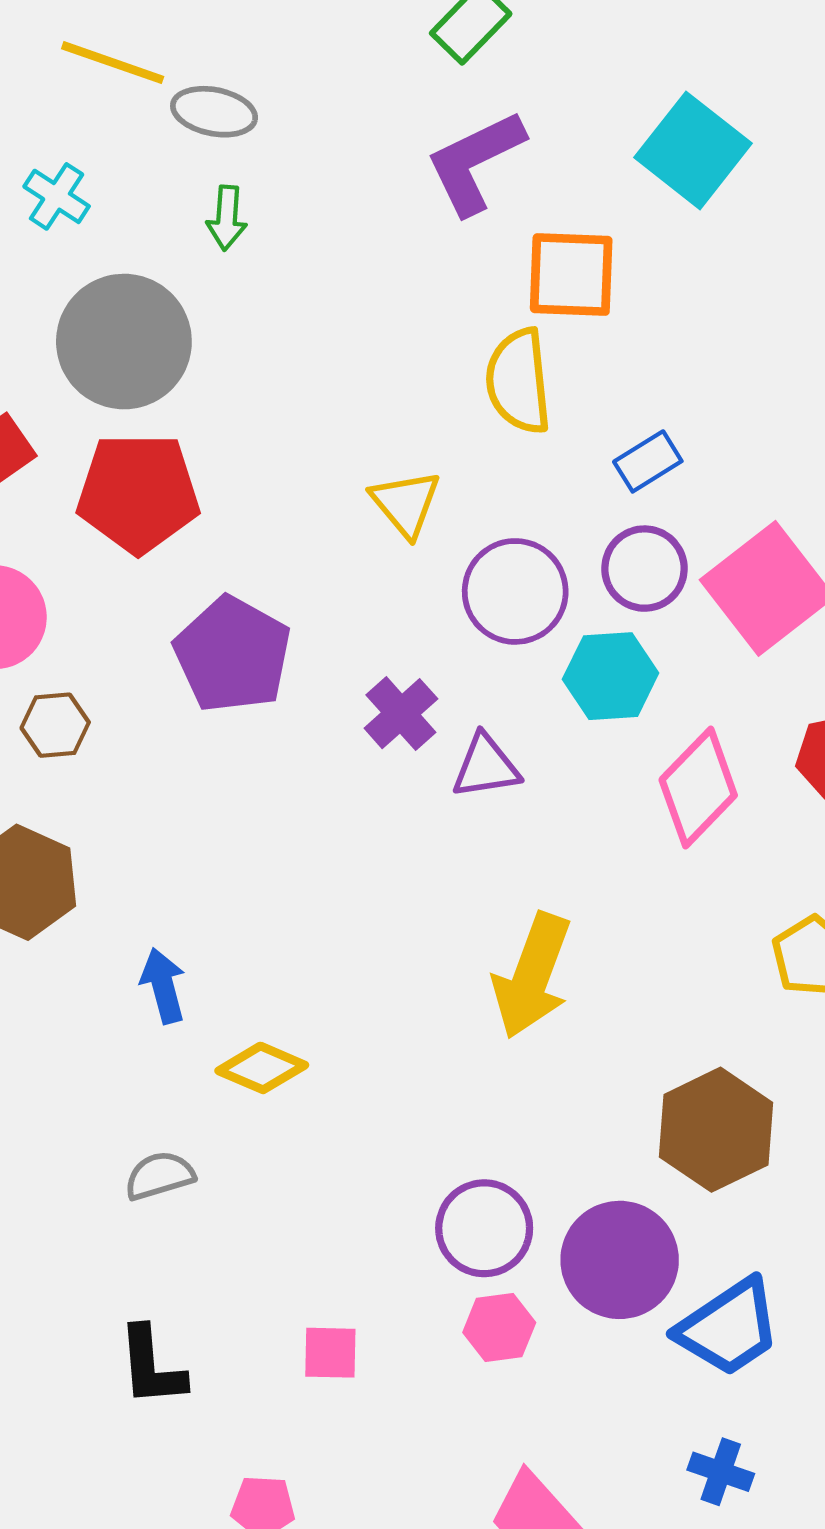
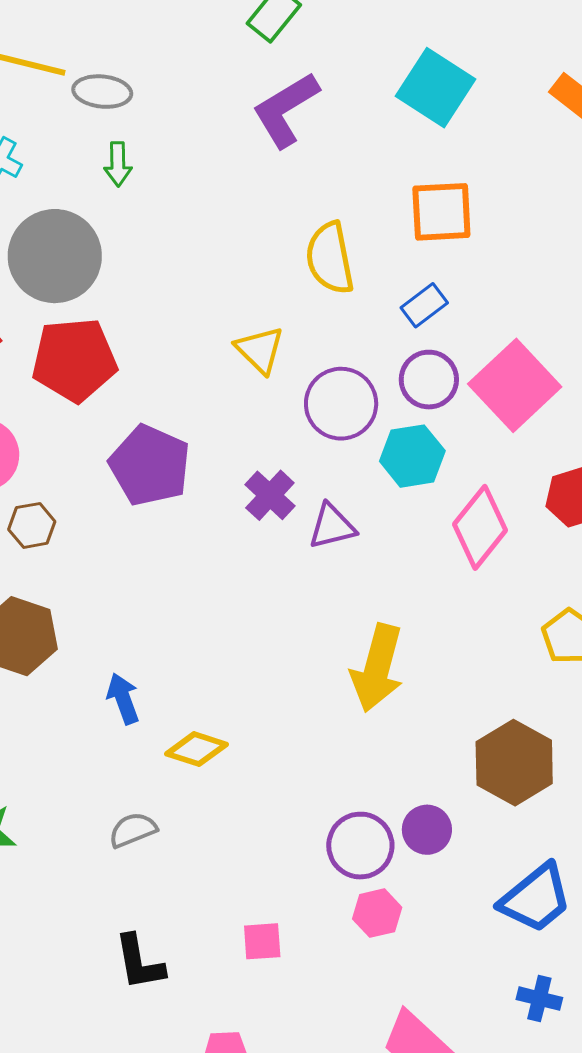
orange square: (571, 275) -> (441, 212), moved
purple circle: (620, 1260) -> (427, 830), moved, size x0.6

